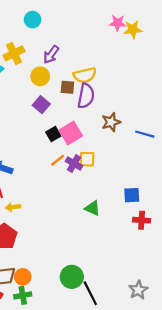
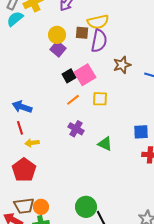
yellow circle: (40, 76) -> (57, 35), moved
purple cross: (74, 164) -> (76, 129), moved

